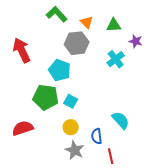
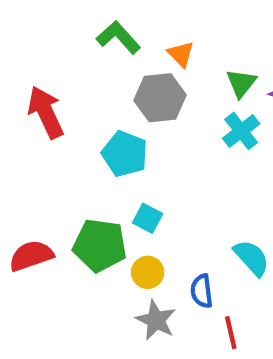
green triangle: (114, 25) -> (241, 83), moved, turned -49
green pentagon: (46, 97) -> (100, 245), moved
red semicircle: (23, 128) -> (31, 256), moved

